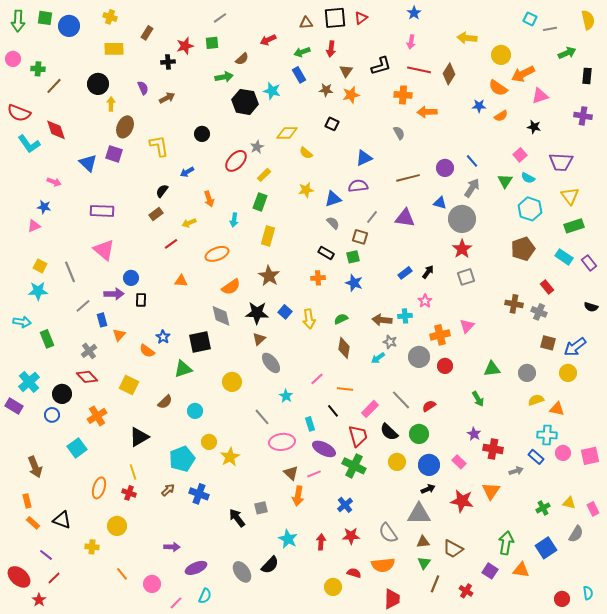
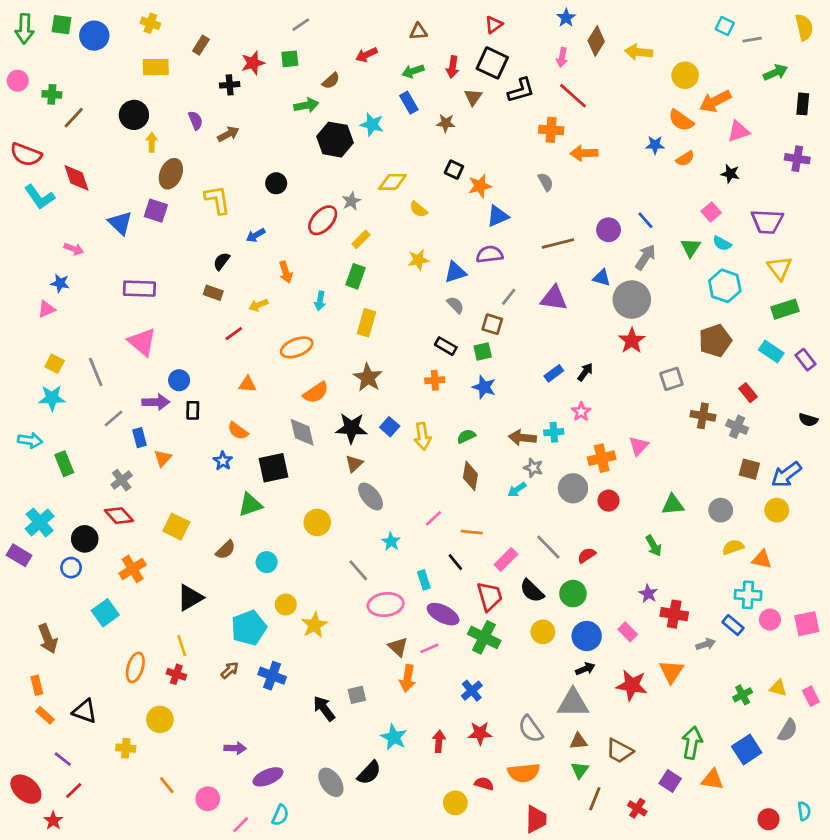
black square: (335, 18) -> (492, 63), moved, turned 30
red line: (419, 70) -> (573, 96), turned 30
brown diamond: (449, 74) -> (596, 41), moved
orange star: (351, 95) -> (480, 186), moved
brown rectangle: (156, 214) -> (213, 293), turned 56
gray square: (466, 277) -> (671, 379), moved
orange semicircle: (147, 351) -> (238, 431), moved

